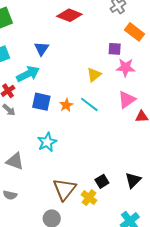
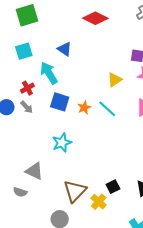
blue triangle: (41, 49) -> (65, 49), turned -35
cyan arrow: (28, 74) -> (49, 73), turned -100
gray triangle: (15, 161) -> (34, 171), moved

